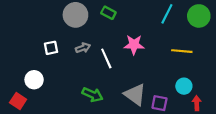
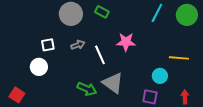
yellow line: (182, 51) -> (179, 58), moved
white circle: (34, 80) -> (39, 67), moved
cyan circle: (184, 86) -> (160, 76), moved
gray triangle: (135, 95) -> (113, 83), moved

